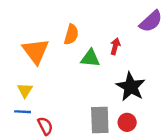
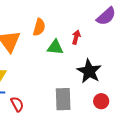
red circle: (127, 122) -> (101, 101), moved

